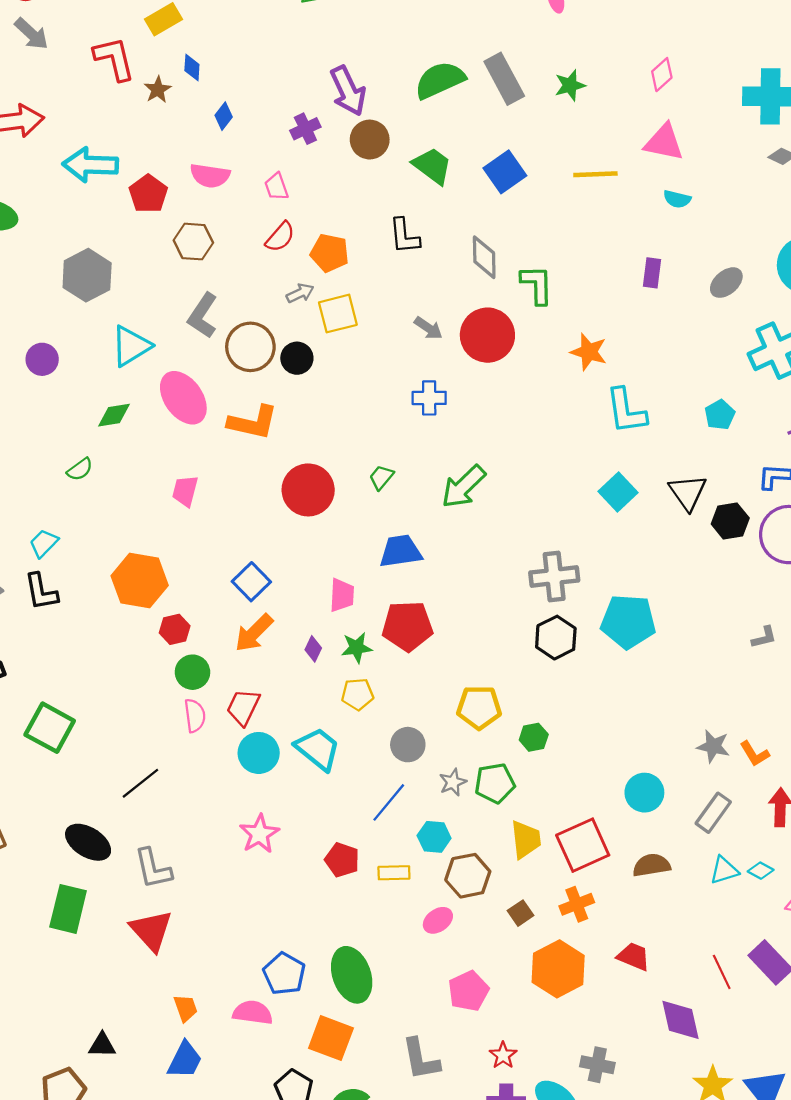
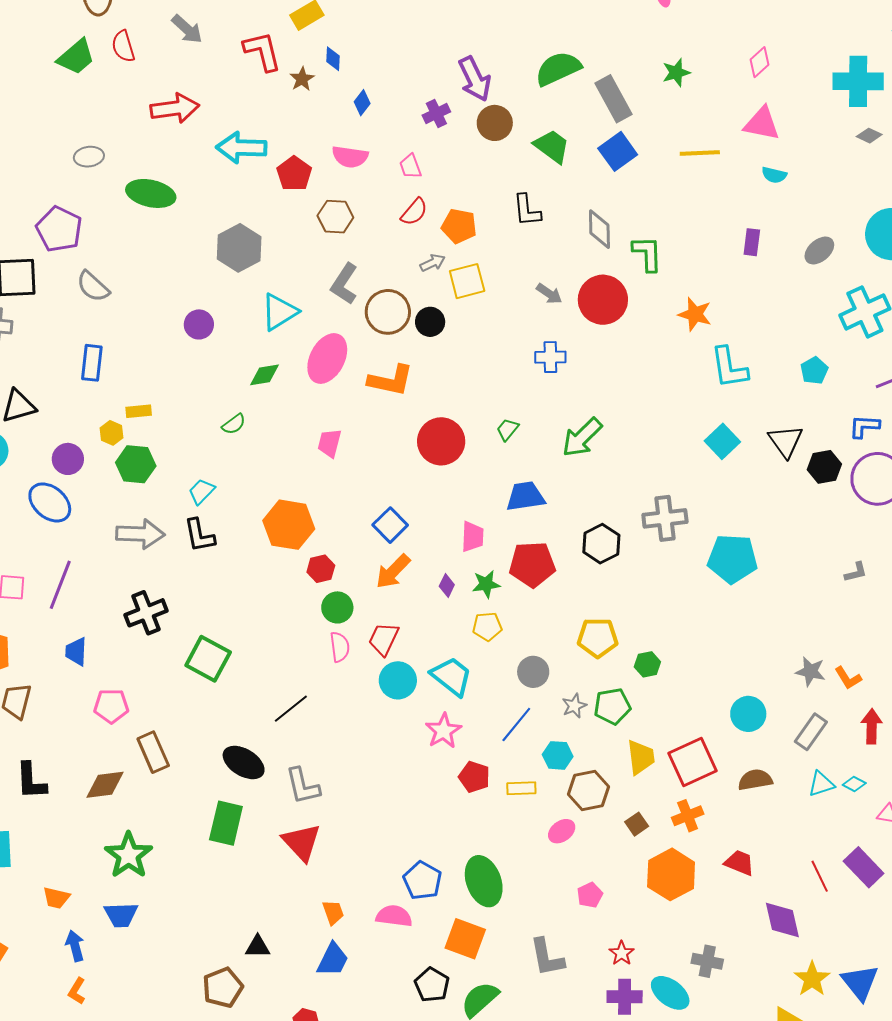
gray rectangle: (504, 79) -> (613, 99), moved
pink ellipse: (183, 398) -> (327, 358), turned 63
black hexagon: (556, 638) -> (601, 544), moved
pink star: (259, 834) -> (443, 731), moved
pink pentagon: (468, 991) -> (590, 895), size x0.7

